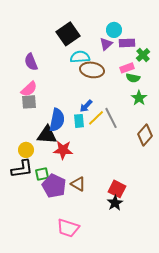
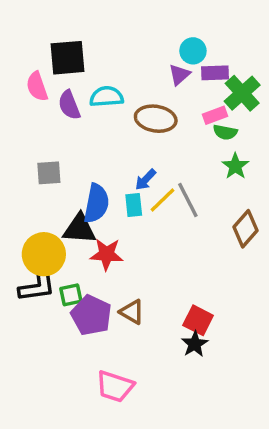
black square: (68, 34) -> (68, 58), moved, turned 30
green cross: (143, 55) -> (242, 93), size x1.5
cyan semicircle: (80, 57) -> (107, 97), moved
purple semicircle: (31, 62) -> (69, 105), moved
pink semicircle: (29, 89) -> (37, 86), moved, turned 114
yellow circle: (26, 150) -> (44, 254), size x1.6

